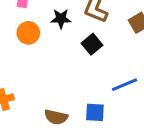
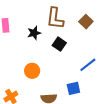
orange circle: (28, 33) -> (32, 71), moved

